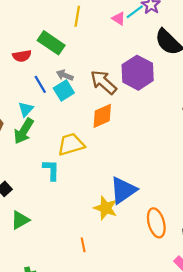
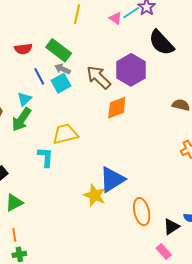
green rectangle: (51, 43) -> (59, 50), moved
orange diamond: (102, 116) -> (117, 108), moved
orange line: (83, 245) -> (14, 235), moved

